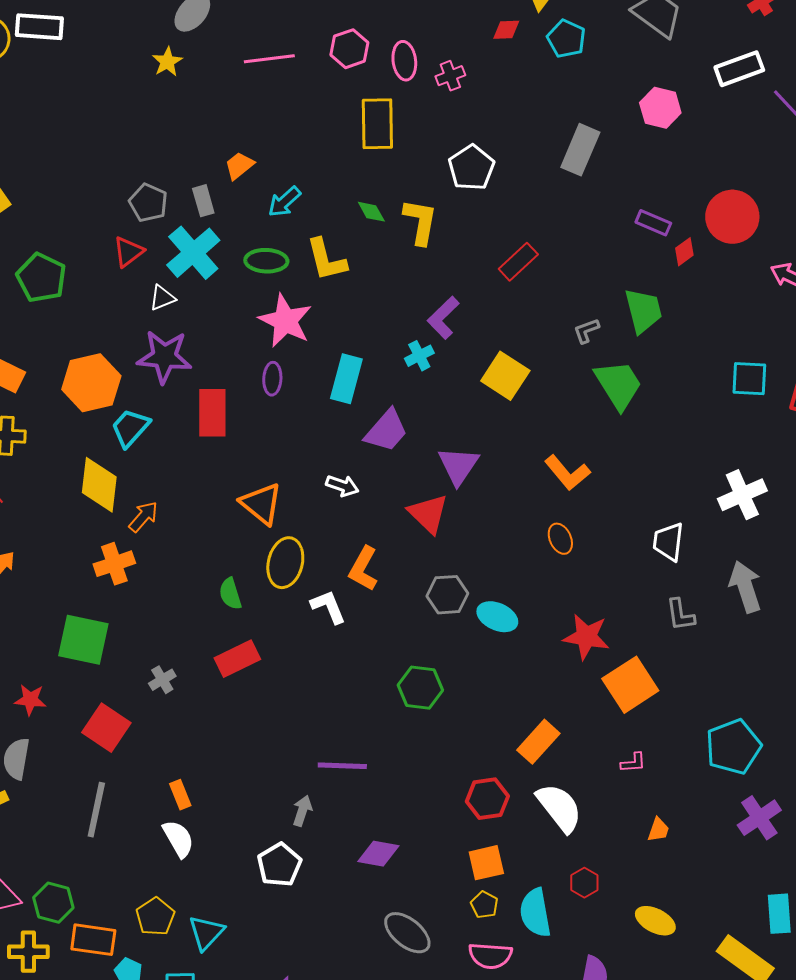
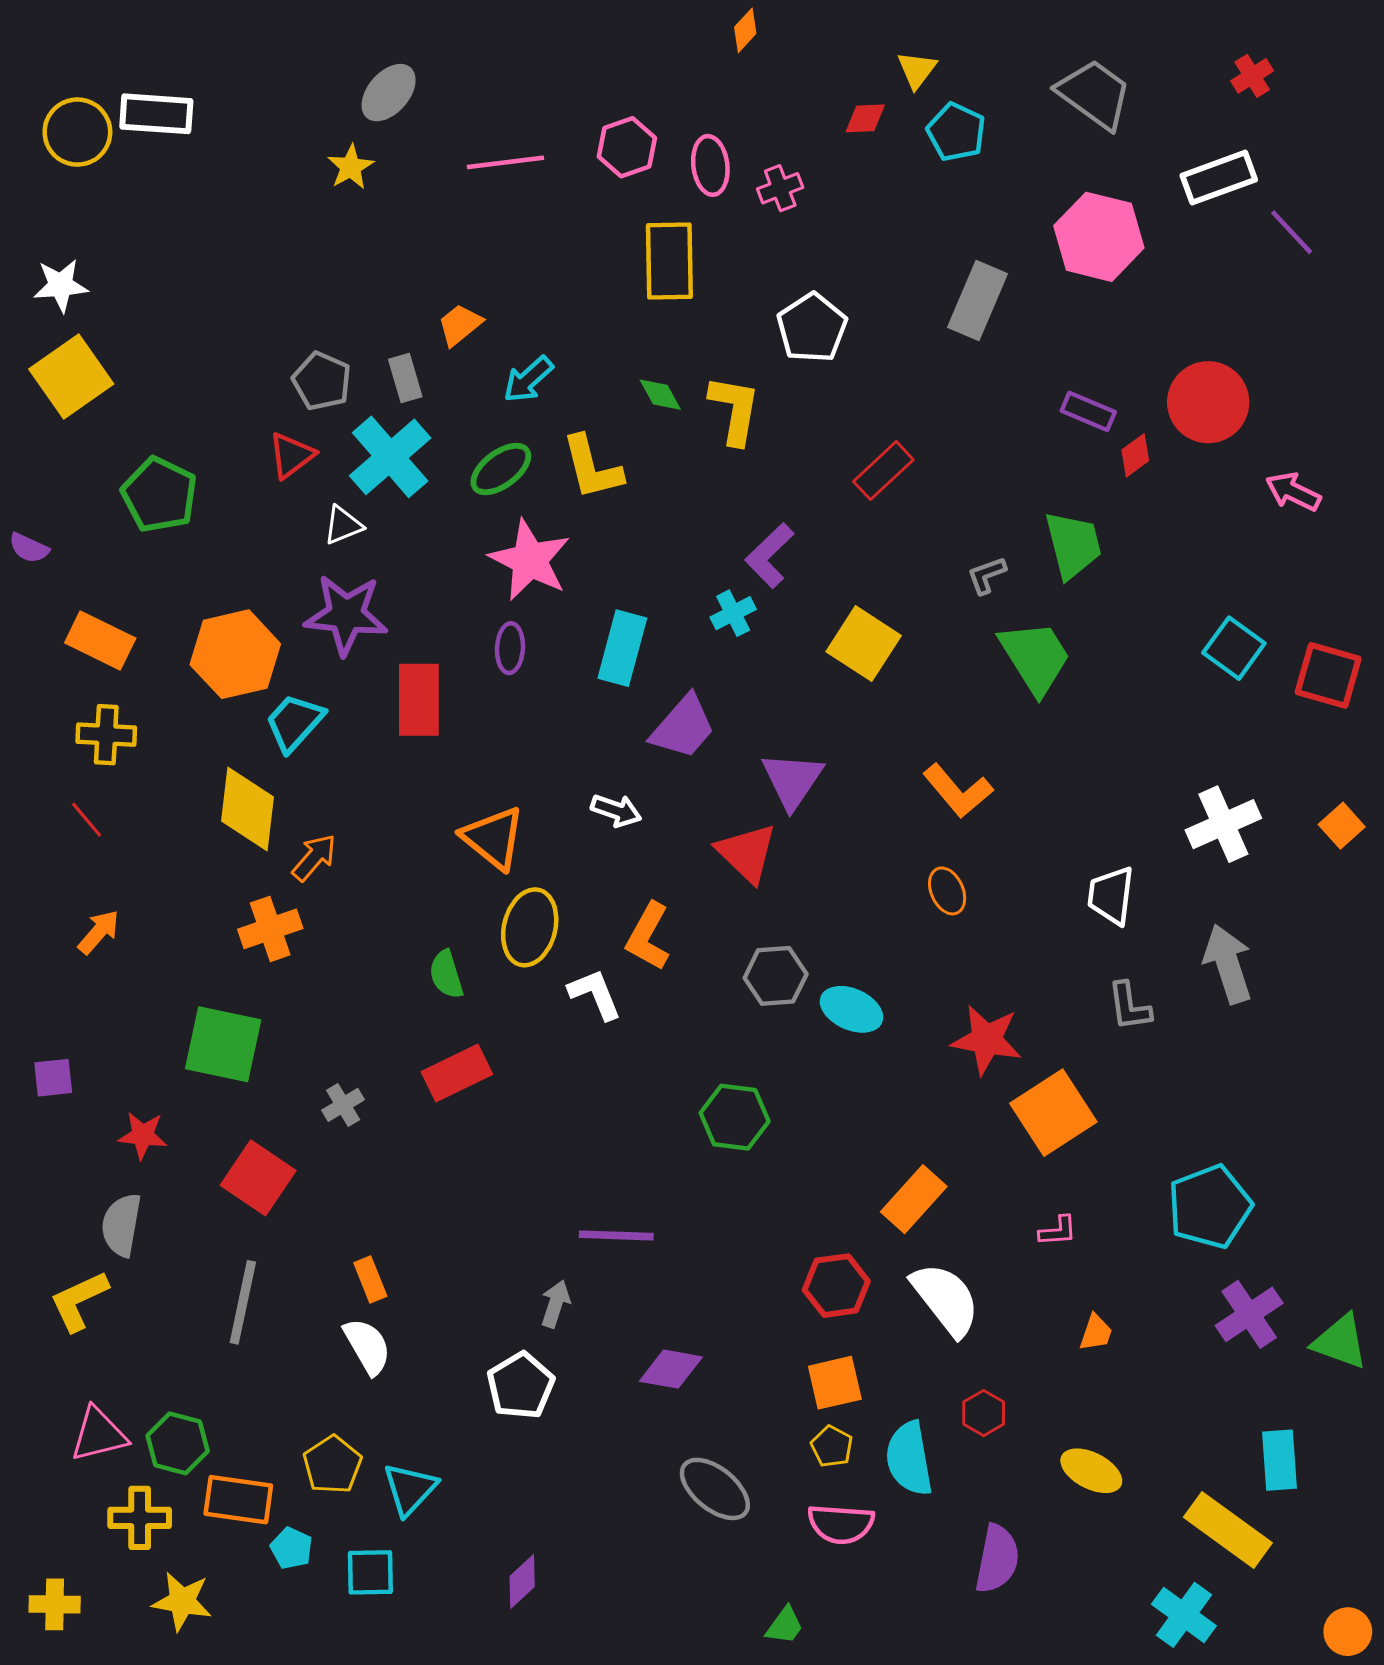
pink hexagon: (660, 108) -> (1099, 237), size x1.4
green ellipse: (266, 261) -> (501, 469), turned -39
cyan square: (749, 379) -> (1234, 648), turned 33

